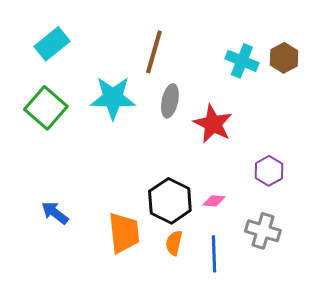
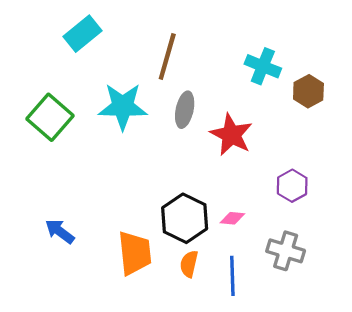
cyan rectangle: (52, 44) -> (83, 34), moved
brown hexagon: (284, 58) -> (308, 91), moved

